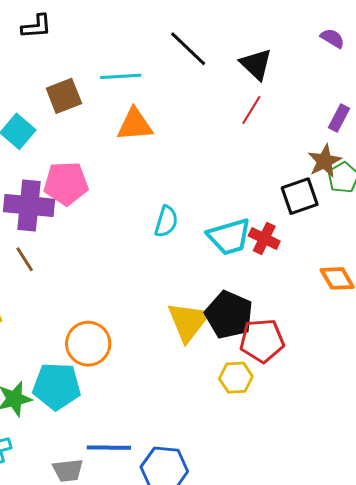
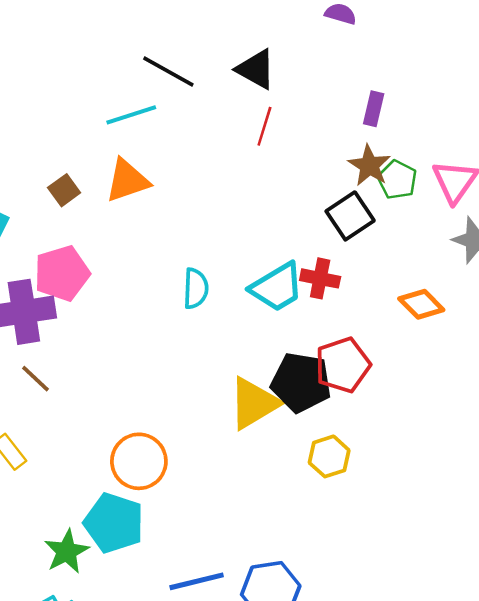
cyan line: (121, 76) -> (131, 115), moved
brown square: (64, 96) -> (64, 190), moved, size x0.7
yellow triangle: (188, 322) -> (254, 403), turned 36
red pentagon: (262, 341) -> (343, 365), moved
cyan pentagon: (57, 386) -> (114, 523), turned 30

